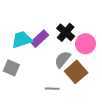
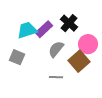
pink circle: (85, 44) -> (88, 44), moved
gray semicircle: (63, 59) -> (56, 49), moved

